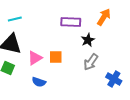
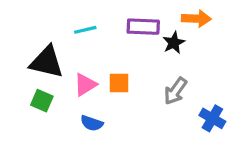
orange arrow: (104, 17) -> (196, 19), turned 60
cyan line: (15, 19) -> (85, 30), moved
black star: (88, 40) -> (174, 43), moved

